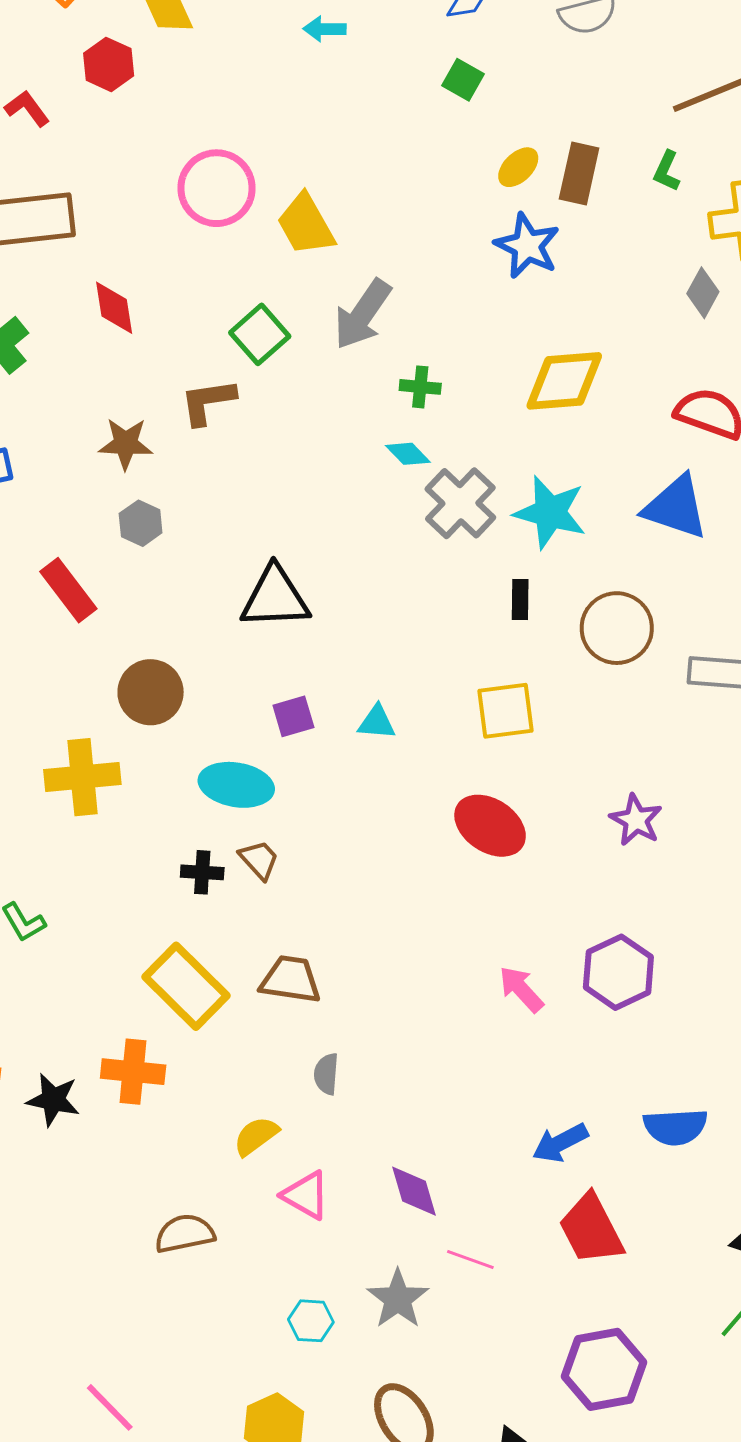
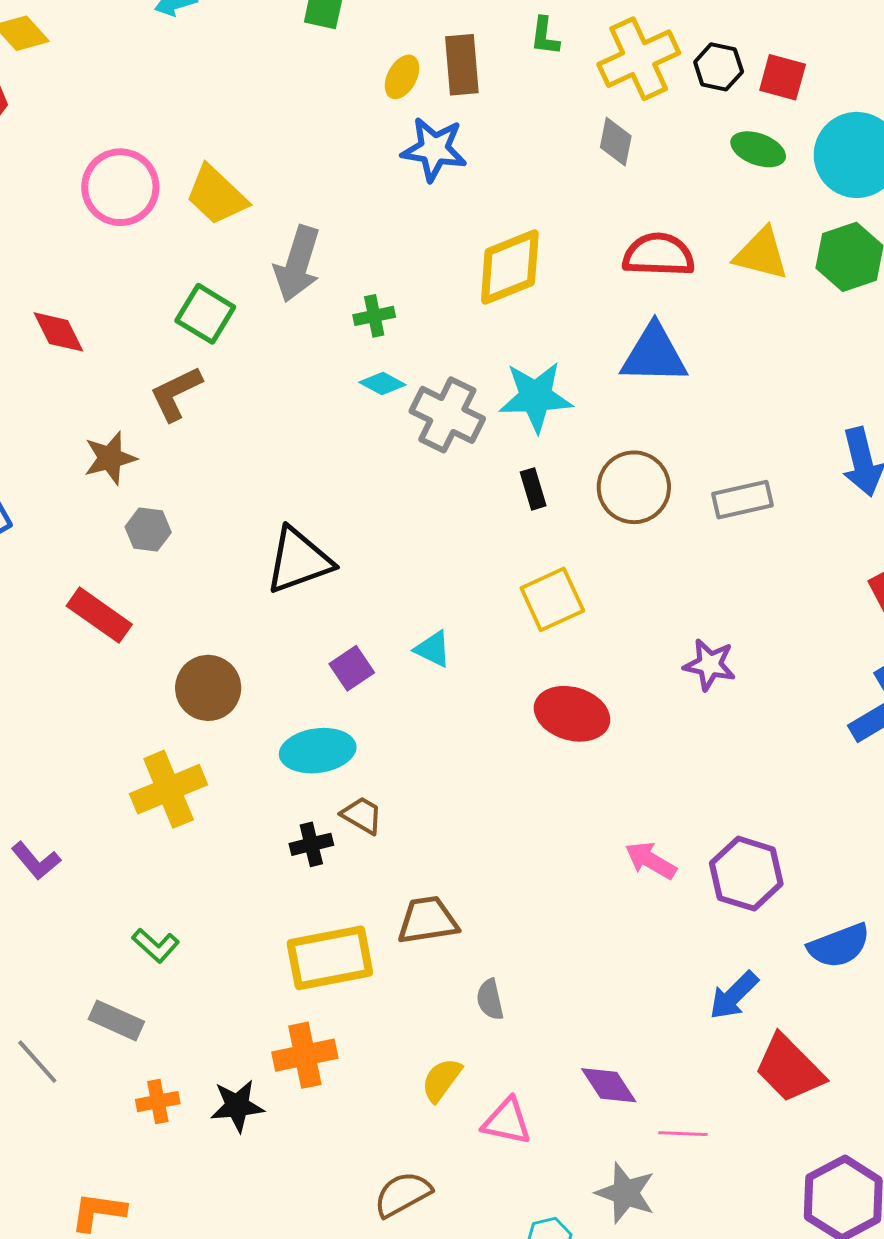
cyan triangle: (377, 722) -> (433, 649), turned 39
purple hexagon: (618, 972) -> (746, 874), moved
yellow rectangle: (186, 986) -> (330, 958), turned -38

